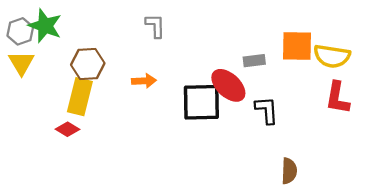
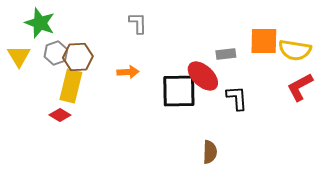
gray hexagon: (20, 31) -> (56, 53), moved
red L-shape: (338, 98) -> (300, 87), turned 52
brown semicircle: (289, 171) -> (210, 152), moved

